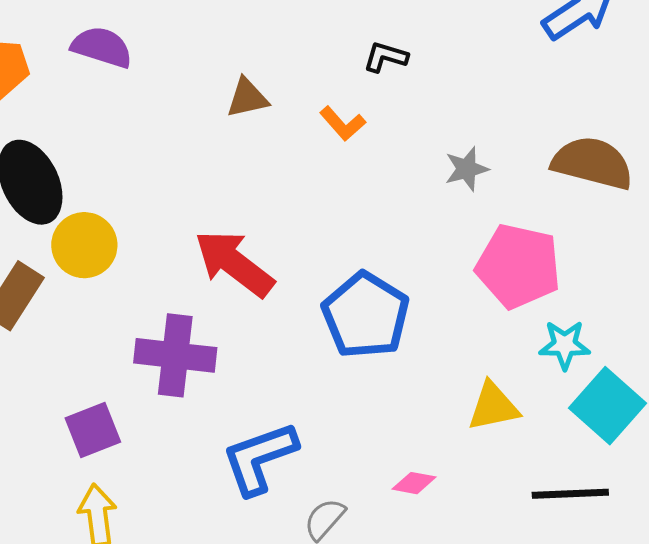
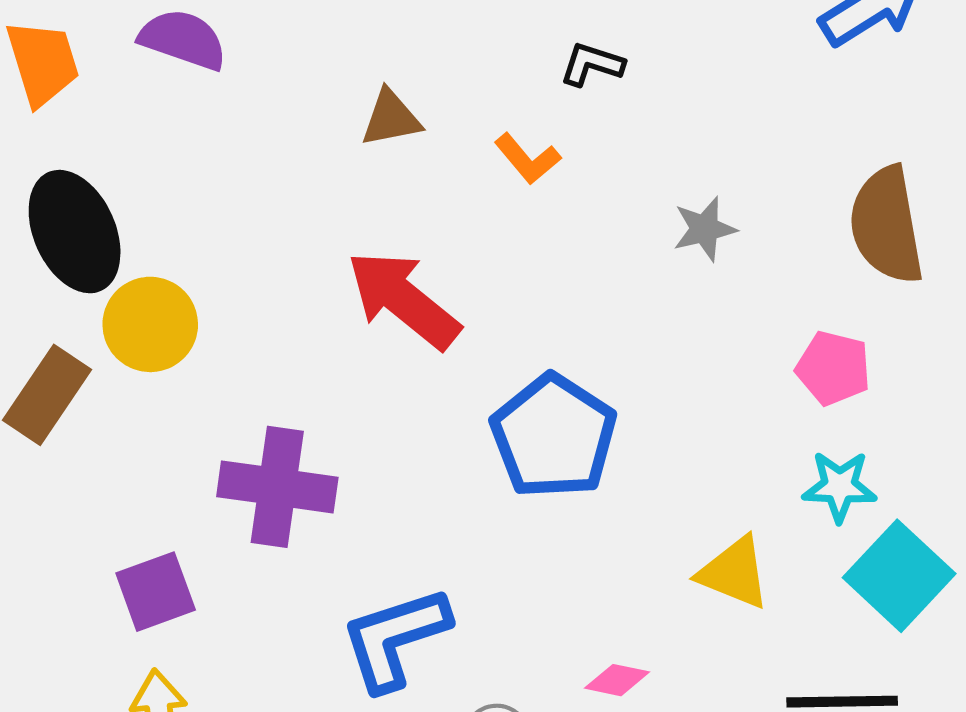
brown semicircle: (592, 163) -> (887, 225), turned -116
red arrow: (234, 263) -> (403, 300), moved
pink pentagon: (518, 266) -> (833, 368), moved, size x0.6
yellow triangle: (493, 407) -> (734, 573), turned 32

